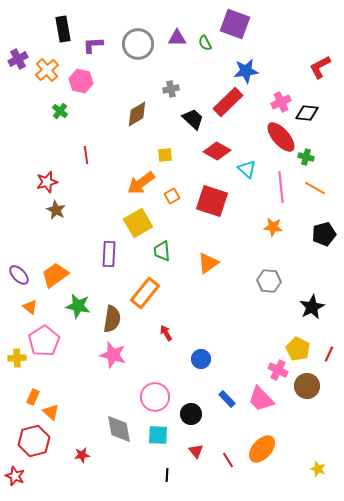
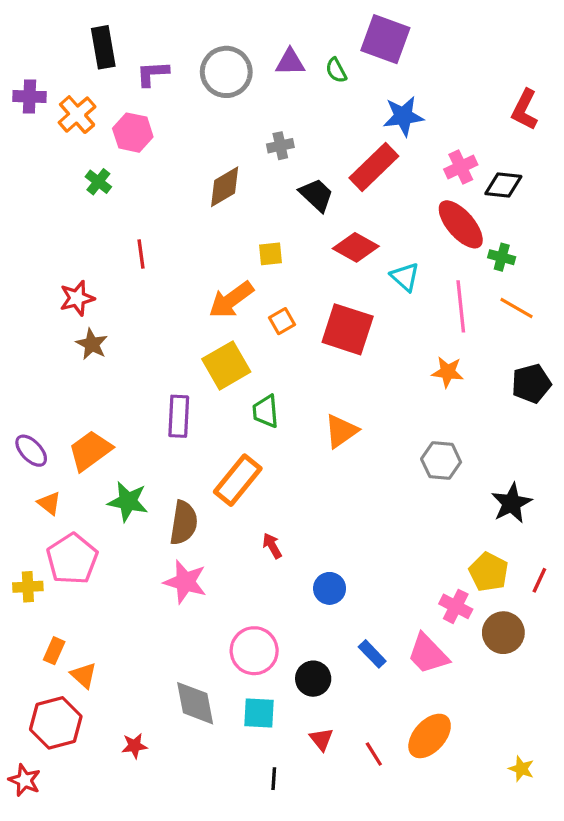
purple cross: (18, 59) -> (30, 97), turned 30
red L-shape: (320, 67) -> (525, 110), turned -35

